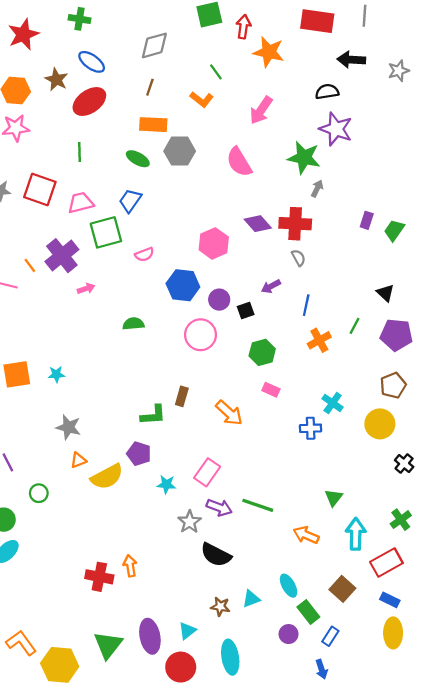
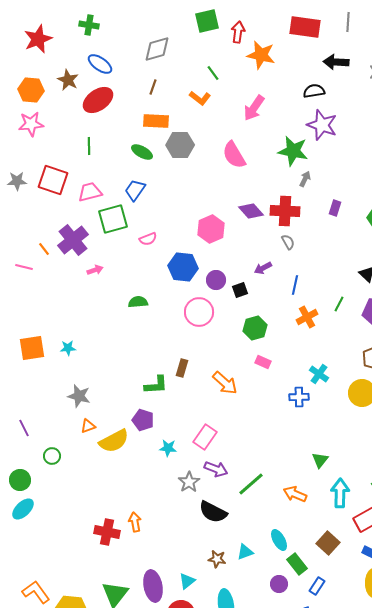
purple rectangle: (367, 220) -> (335, 208), moved
green line: (258, 505) -> (251, 484), moved, turned -60

